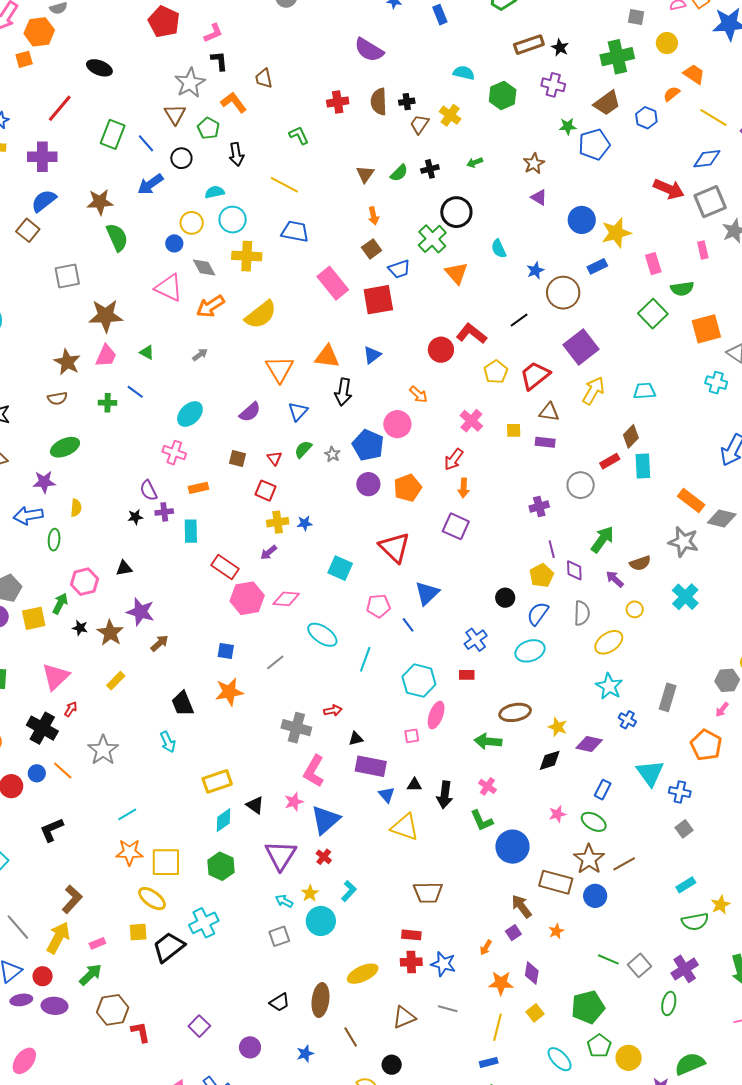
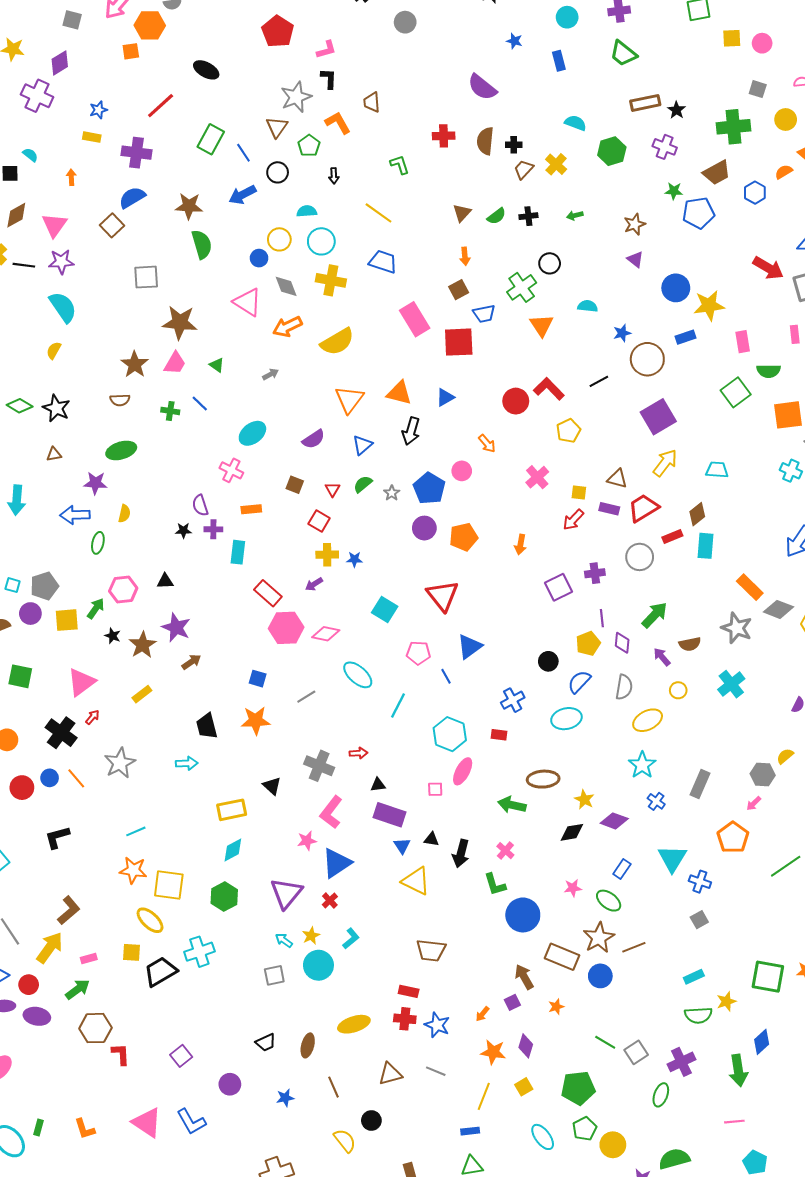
black arrow: (236, 154) -> (334, 176), size x0.7
black circle: (456, 212) -> (550, 263), size x0.7
cyan semicircle: (499, 249) -> (588, 306), turned 114
red trapezoid: (535, 376) -> (643, 508), moved
pink circle: (397, 424) -> (462, 471), size x0.7
red arrow: (454, 459) -> (573, 520), moved
purple square: (456, 526) -> (559, 587), moved, turned 32
cyan arrow: (168, 742) -> (187, 763), turned -75
black triangle: (255, 805) -> (272, 786), moved
brown ellipse: (320, 1000) -> (308, 1045), size x0.7

